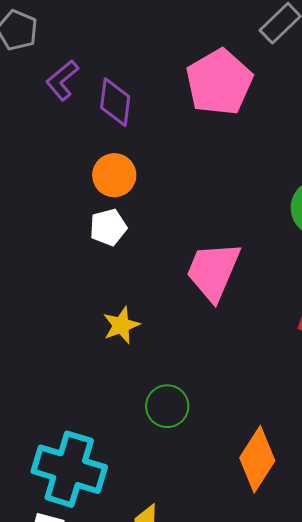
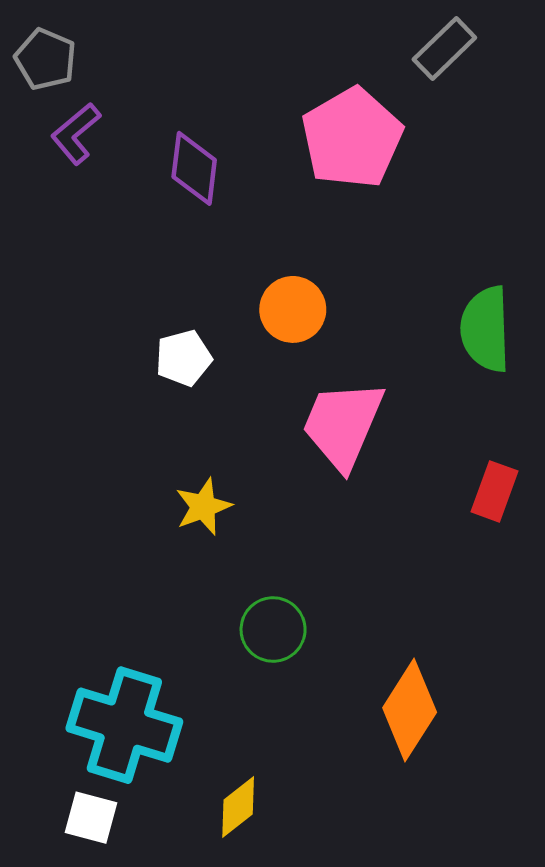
purple L-shape: (62, 80) -> (76, 133), moved
orange circle: (114, 175) -> (293, 309), moved

